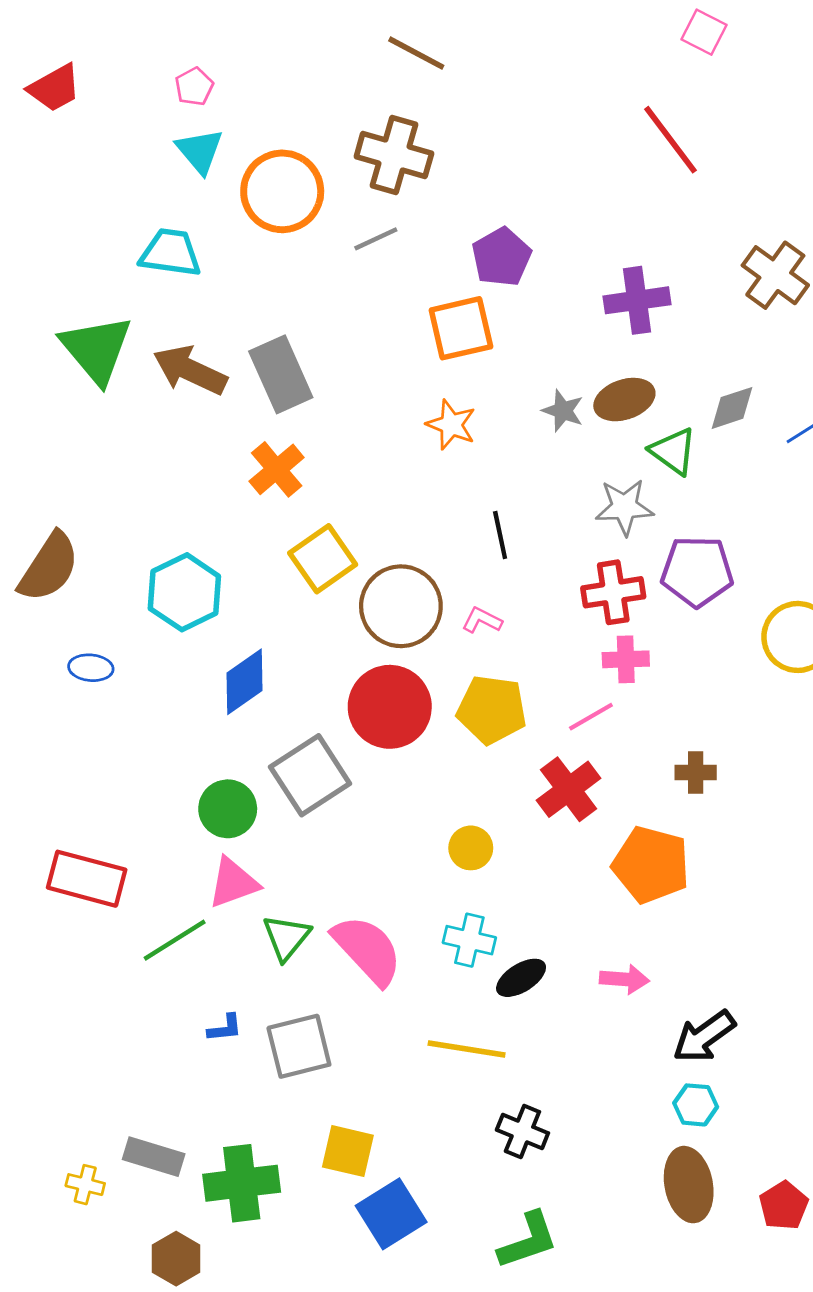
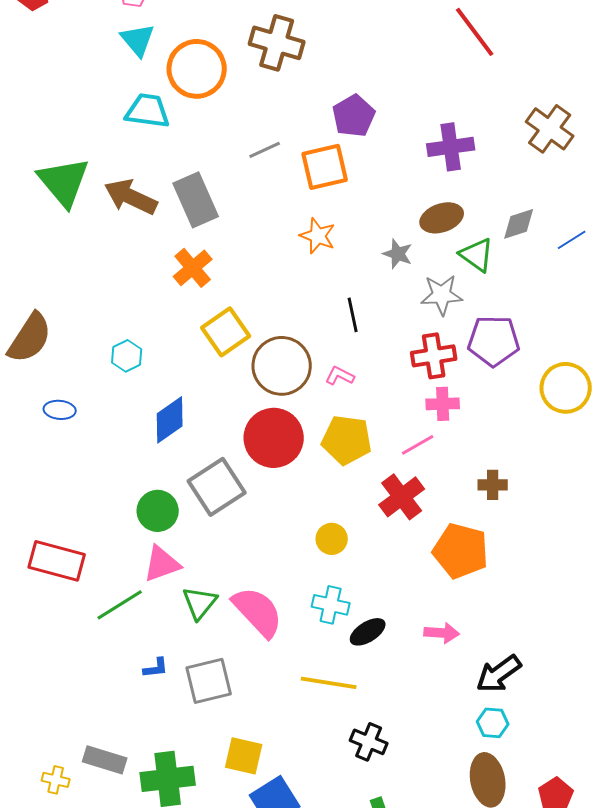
gray line: (376, 239) -> (265, 150), moved
cyan trapezoid: (170, 253) -> (148, 111), moved
gray star: (563, 411) -> (398, 254), moved
cyan hexagon: (184, 592) -> (127, 356), size x0.6

